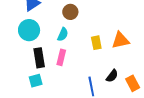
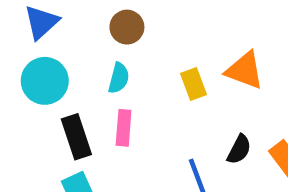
orange triangle: (121, 40) -> (245, 70), turned 42

